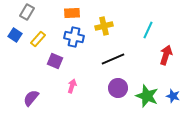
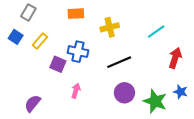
cyan line: (148, 30) -> (156, 32), turned 30
blue cross: (74, 37) -> (78, 52), moved
blue star: (173, 96) -> (180, 92), moved

